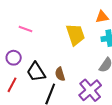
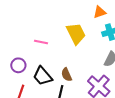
pink line: (25, 29) -> (41, 42), moved

